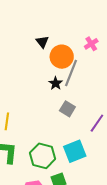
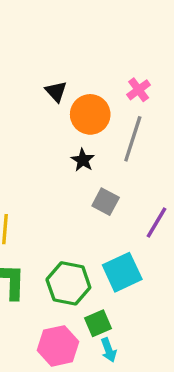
gray line: (71, 73) -> (133, 139), moved

